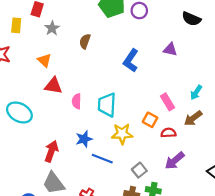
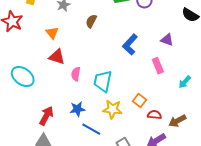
pink rectangle: (167, 102) -> (158, 66), moved
brown arrow: (193, 118) -> (177, 121), moved

